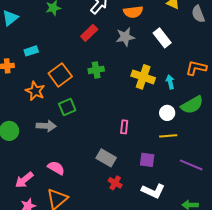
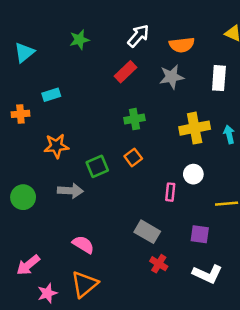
white rectangle: (162, 38) -> (219, 78), turned 42
orange square: (60, 75) -> (133, 157), moved, size x0.6
yellow cross: (143, 77) -> (195, 128), turned -30
orange star: (35, 91) -> (56, 146), turned -30
white circle: (167, 113) -> (193, 174), moved
pink arrow: (24, 180) -> (28, 265), moved

